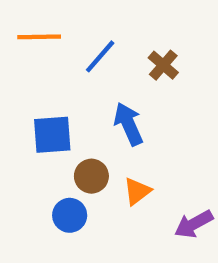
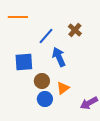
blue line: (100, 56) -> (46, 36), moved
blue circle: (70, 215) -> (45, 99), moved

